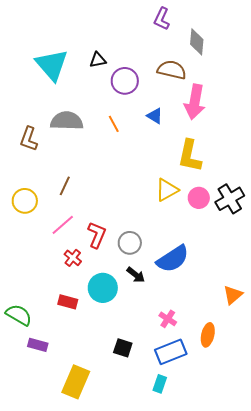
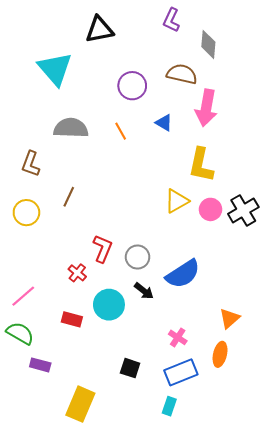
black triangle: (98, 60) -> (99, 30), moved, size x1.6
brown L-shape: (29, 139) -> (31, 164), moved
pink line: (63, 225) -> (23, 296), moved
orange triangle: (233, 295) -> (230, 318), moved

